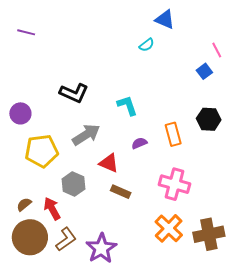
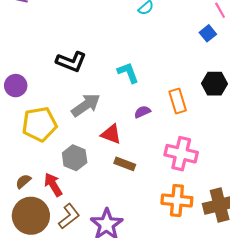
orange cross: (169, 228) -> (177, 200), turned -36

